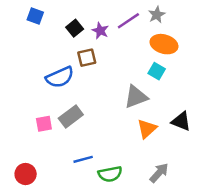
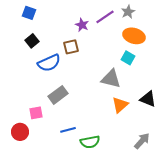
black square: (75, 28) -> (32, 41), moved
gray triangle: (136, 97) -> (111, 79), turned 35
pink square: (44, 124) -> (36, 113), moved
gray arrow: (159, 173) -> (142, 141), moved
red circle: (26, 174) -> (20, 132), moved

